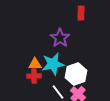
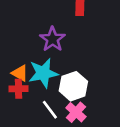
orange triangle: (35, 64) -> (20, 73), turned 32

